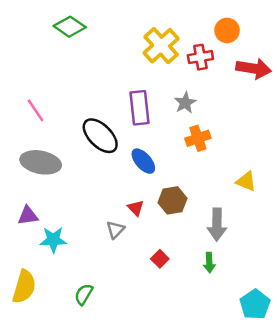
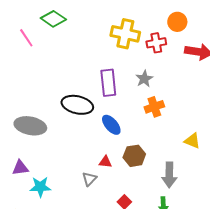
yellow cross: (161, 46) -> (125, 34), turned -36
pink line: (36, 110) -> (26, 38), moved
black ellipse: (100, 136) -> (77, 105), turned -32
red triangle: (136, 208) -> (105, 162), turned -40

